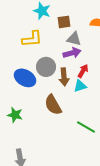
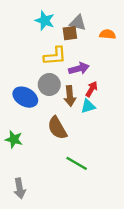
yellow L-shape: (32, 39) -> (55, 56), moved
gray triangle: (74, 39) -> (78, 23), moved
green line: (86, 127) -> (77, 163), moved

